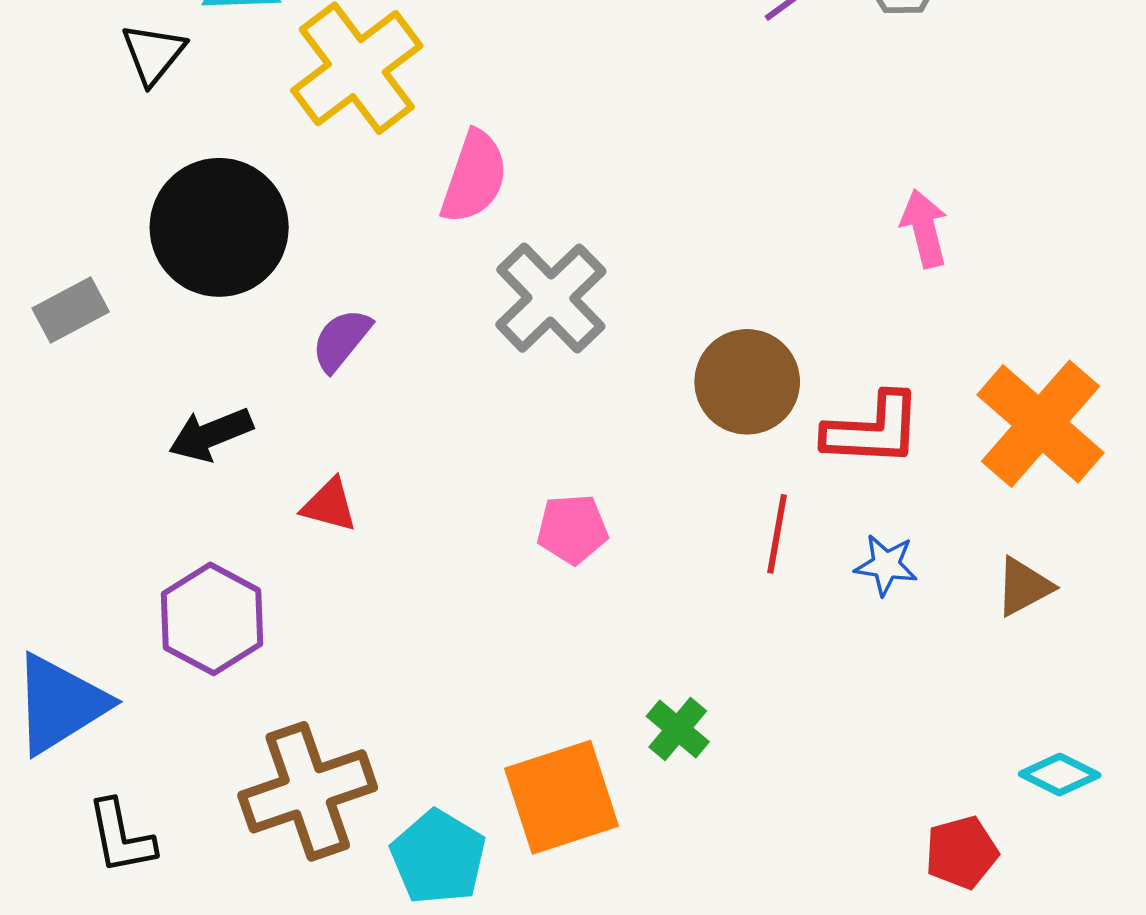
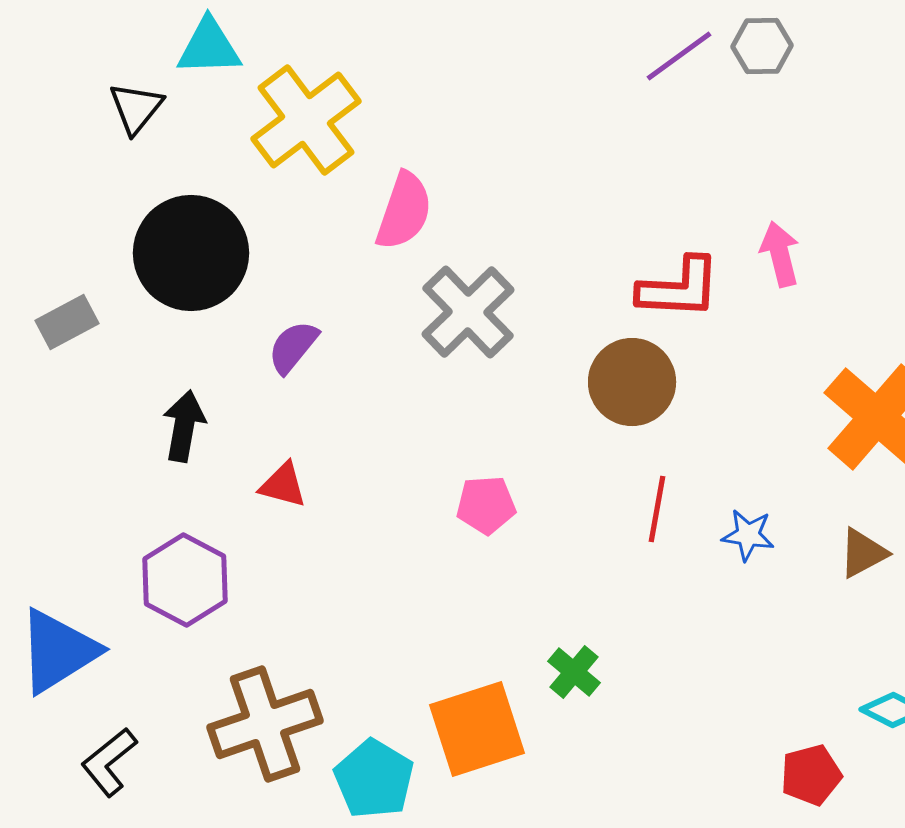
red L-shape: (873, 430) -> (679, 288), moved
black arrow: (211, 435) -> (184, 426), turned 122
black L-shape: (121, 837) -> (109, 762), turned 62

